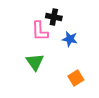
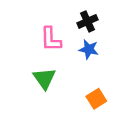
black cross: (54, 17) -> (87, 21), moved, turned -35

